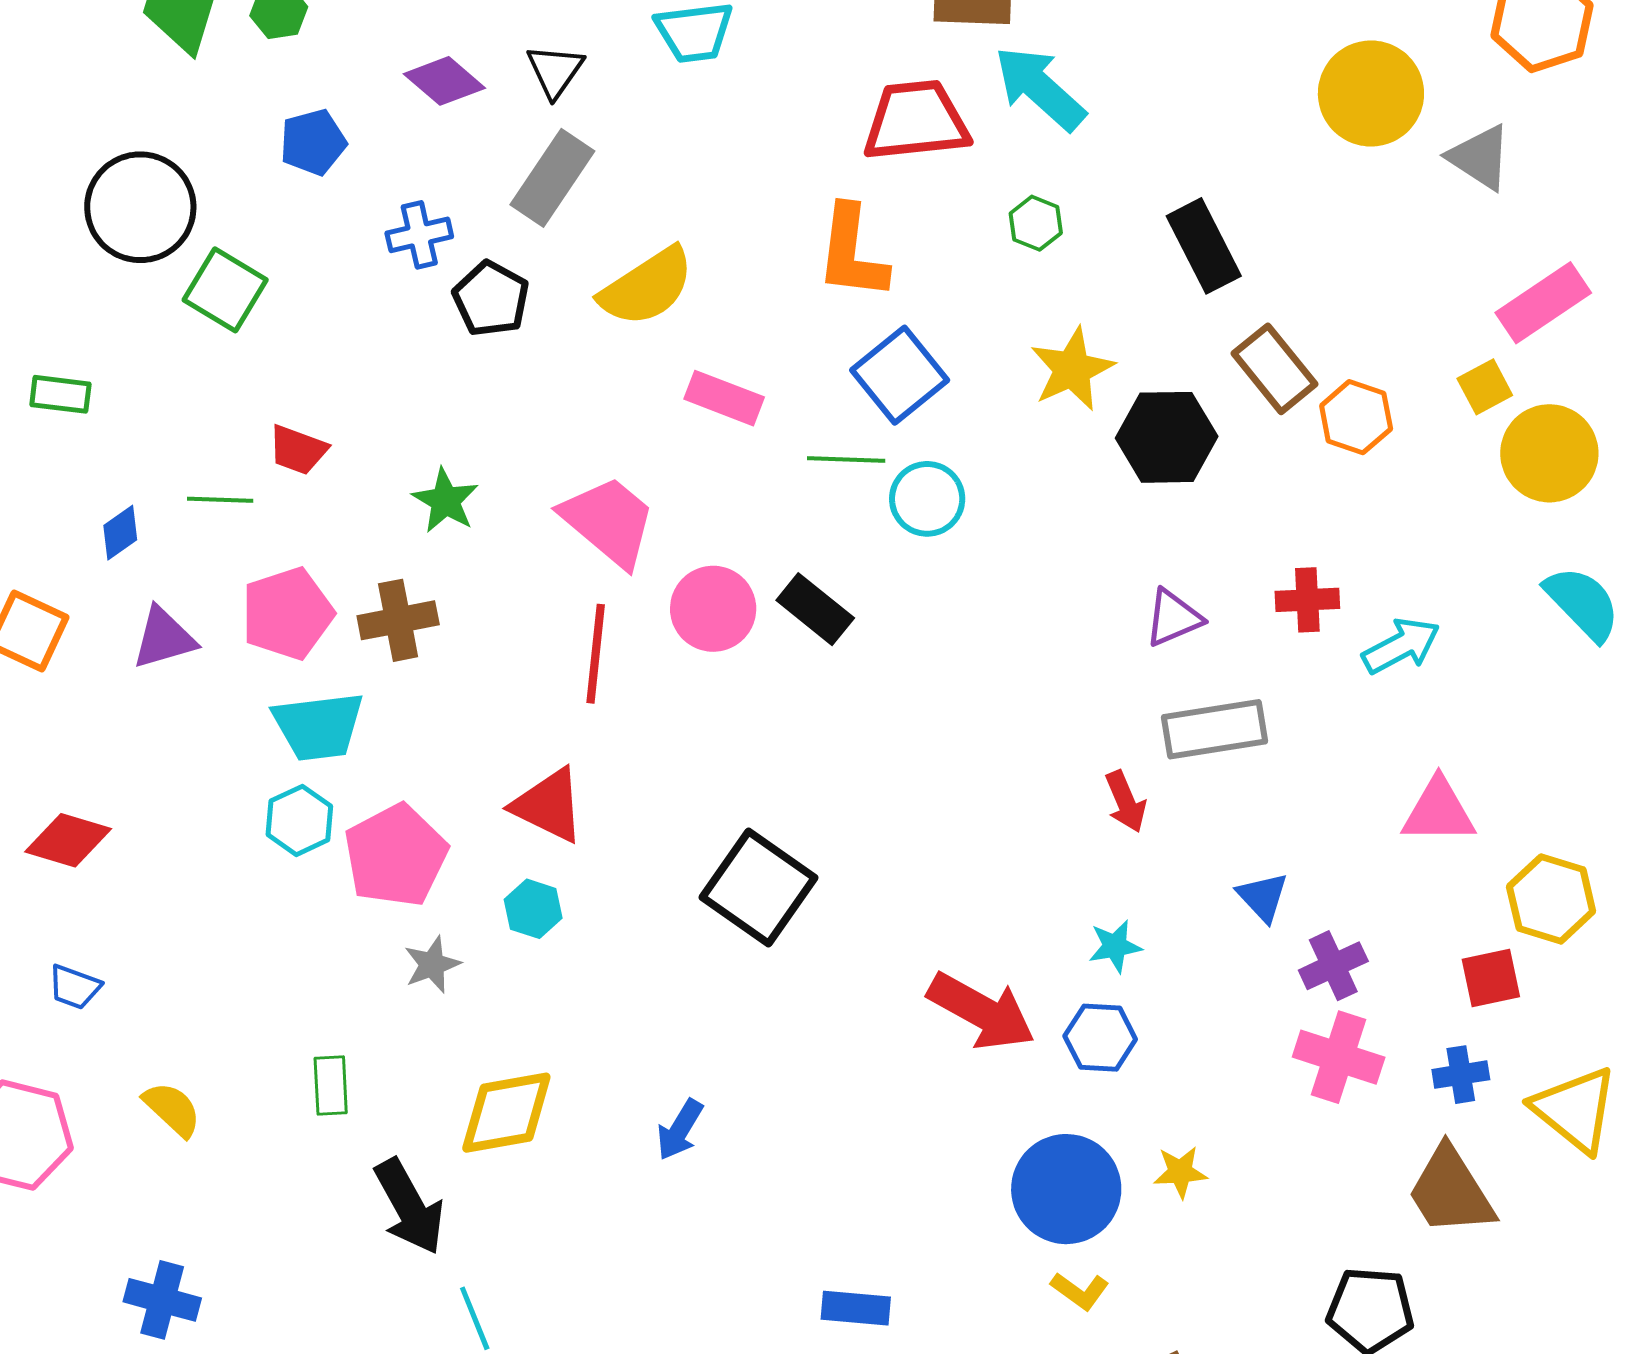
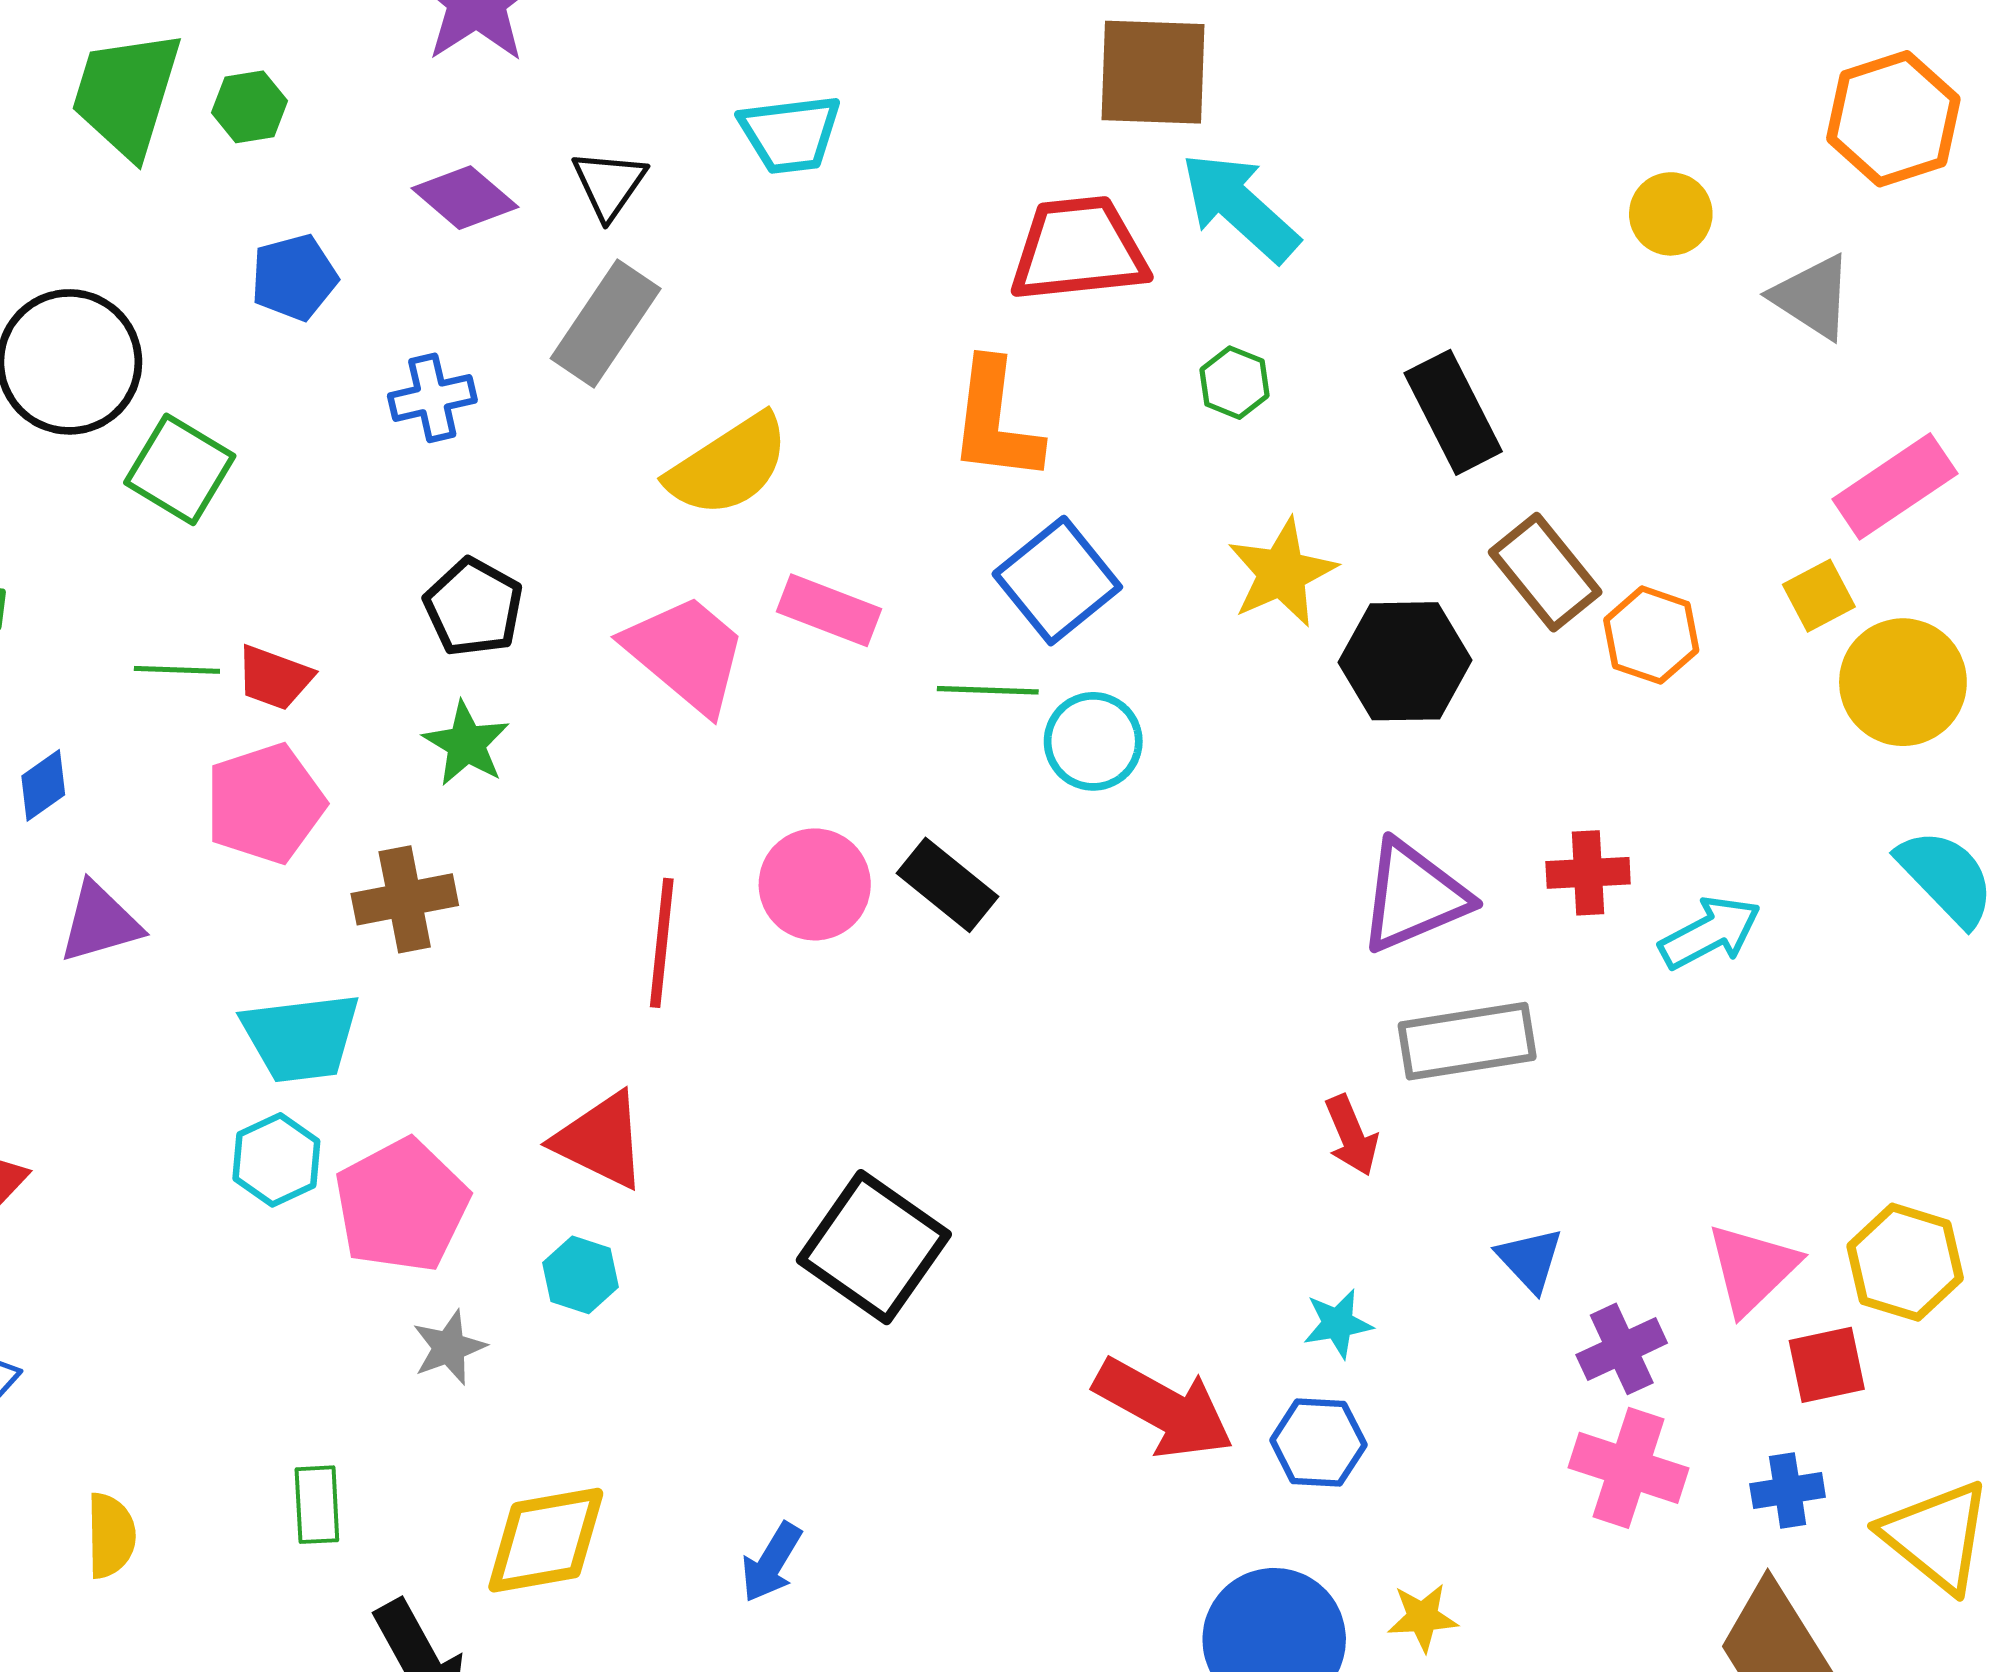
yellow circle: (1371, 93) -> (1671, 214), size x0.6
black pentagon: (491, 299) -> (473, 607), moved
green line: (220, 500) -> (177, 670), moved
pink trapezoid: (609, 521) -> (686, 654), moved
pink pentagon: (287, 613) -> (265, 804), moved
purple triangle: (1173, 618) -> (1413, 896), size x1.5
pink triangle: (1439, 811) -> (1752, 1268), moved, turned -44
yellow semicircle: (172, 1109) -> (111, 1536), turned 46

